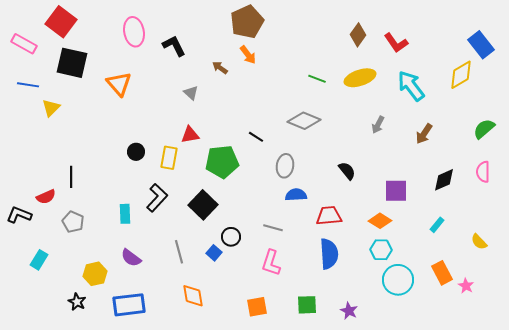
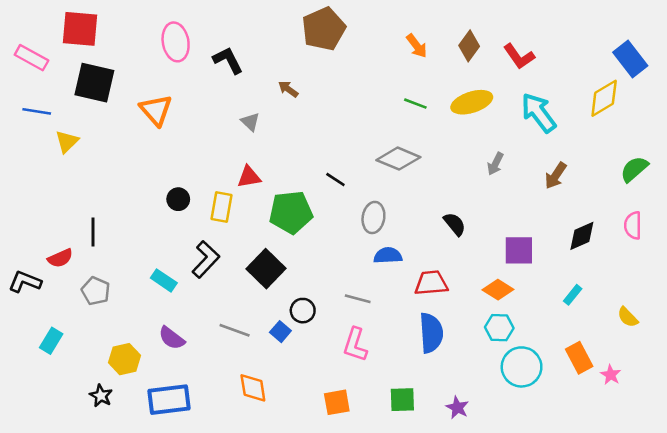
red square: (61, 22) -> (80, 29), turned -32
orange arrow: (248, 55) -> (417, 46), moved
cyan rectangle: (125, 214) -> (164, 280), turned -54
gray line: (179, 252) -> (235, 330), turned -55

